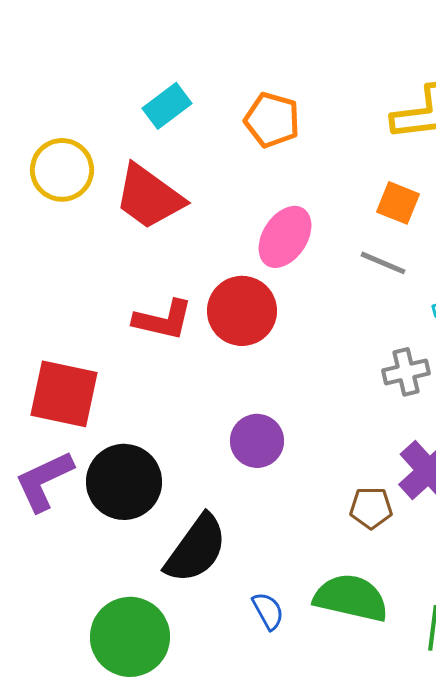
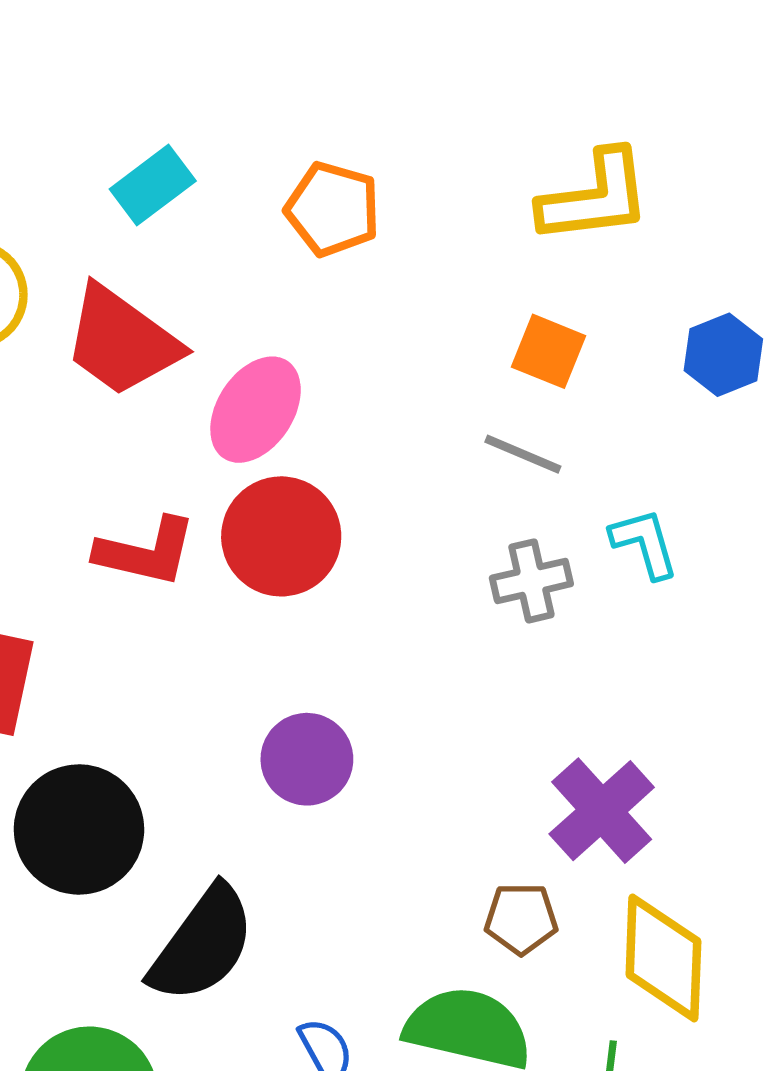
pink ellipse: (285, 237) -> (256, 410), moved
gray cross: (406, 372) -> (531, 581), moved
brown pentagon: (371, 508) -> (521, 919), moved

